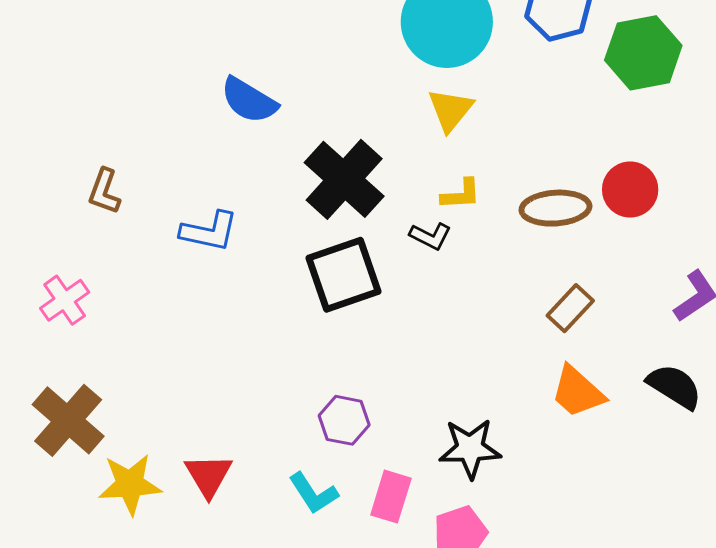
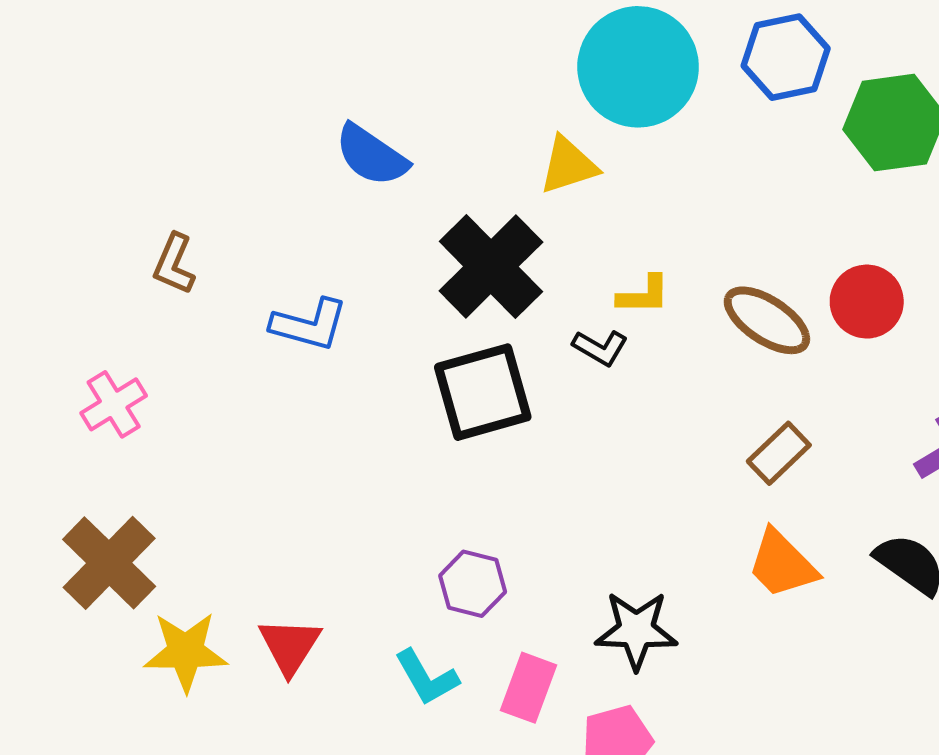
yellow triangle: (450, 110) -> (568, 165), moved, turned 30
brown ellipse: (555, 208) -> (767, 320), turned 34

